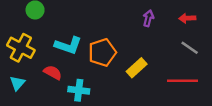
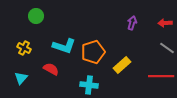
yellow cross: (21, 48) -> (24, 48), size x0.6
cyan cross: (79, 90) -> (89, 85), moved

